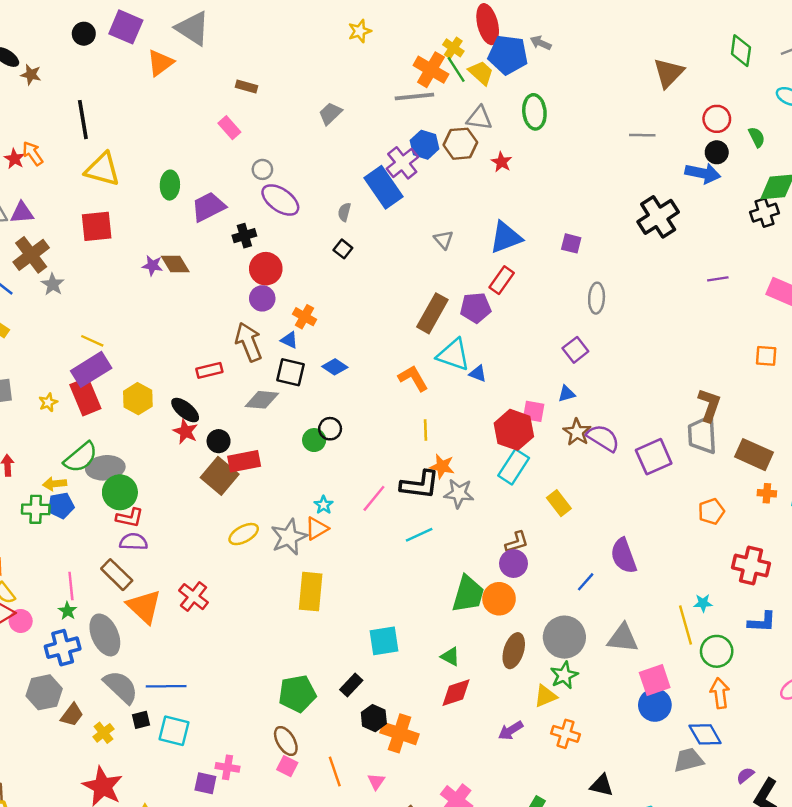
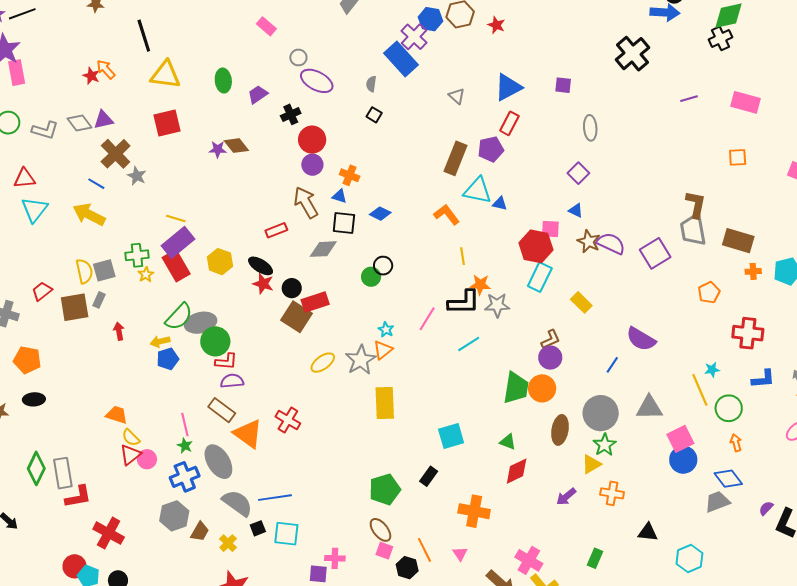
purple trapezoid: (208, 207) -> (258, 94), size x0.7
blue triangle: (567, 394) -> (576, 211), turned 49
green cross: (36, 509) -> (137, 255), moved
purple semicircle: (624, 556) -> (641, 339), turned -32
orange arrow: (720, 693) -> (736, 443), size x0.7
black hexagon: (374, 718) -> (407, 568), moved

